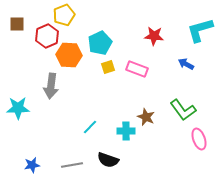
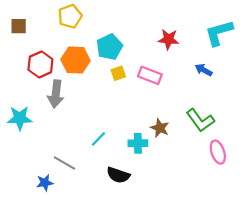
red hexagon: (47, 36) -> (40, 64), moved
blue star: (32, 165) -> (45, 183), moved
gray line: (72, 165) -> (65, 163), moved, turned 40

